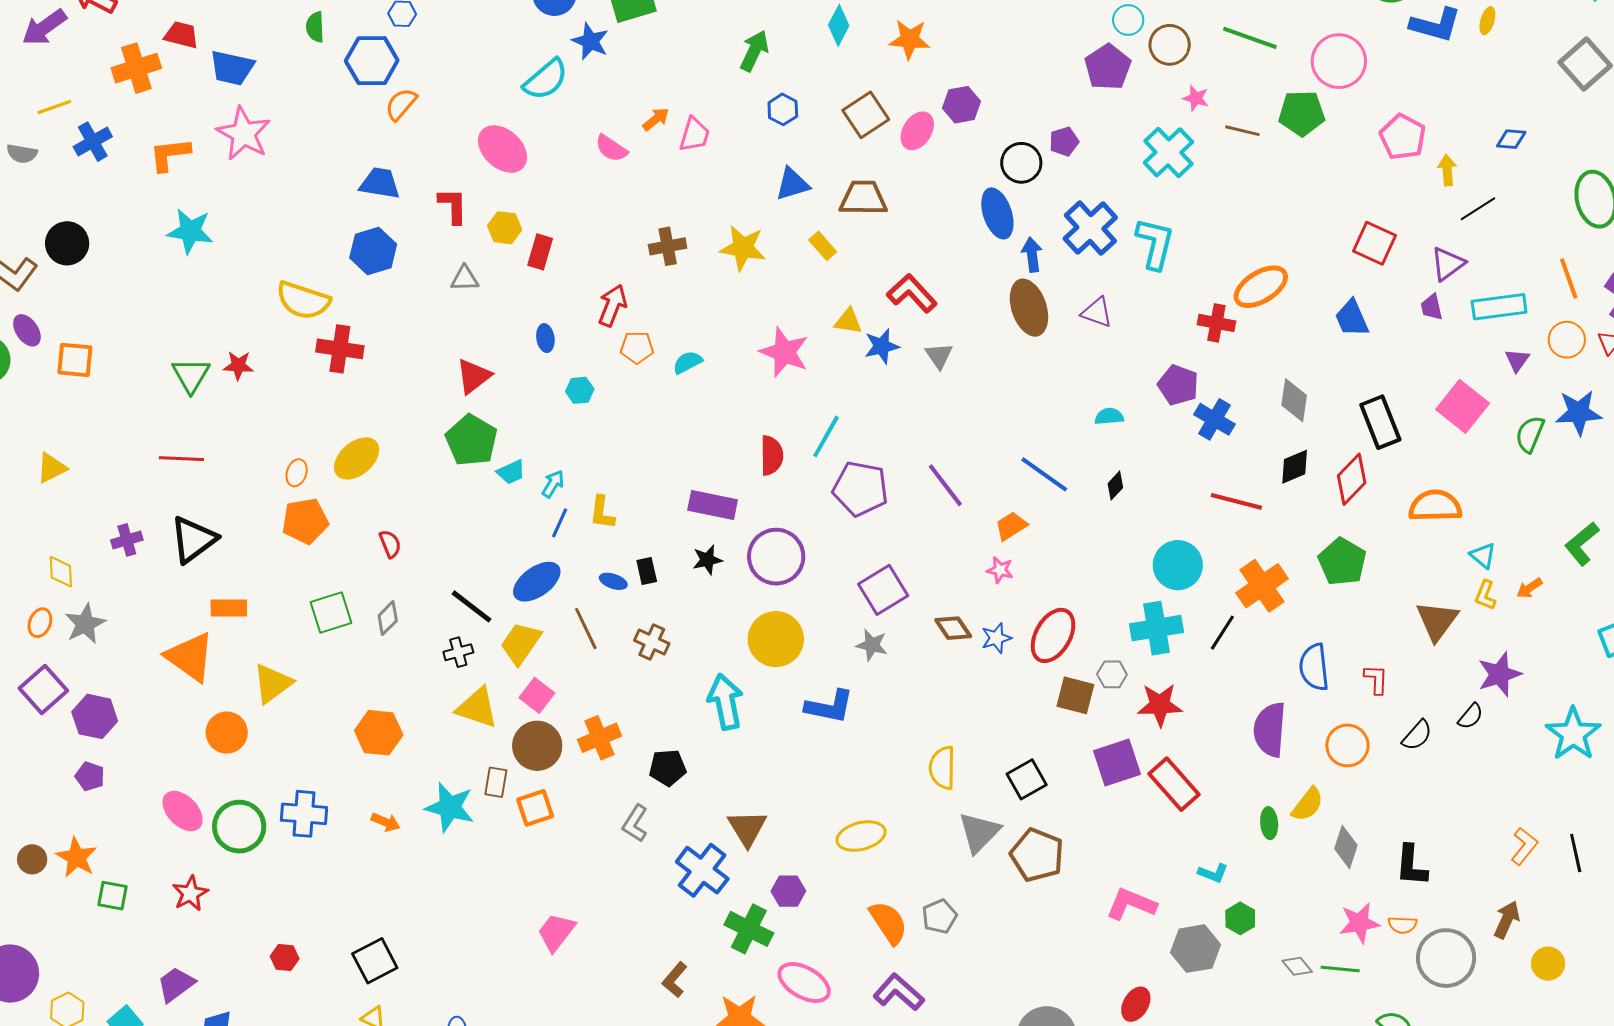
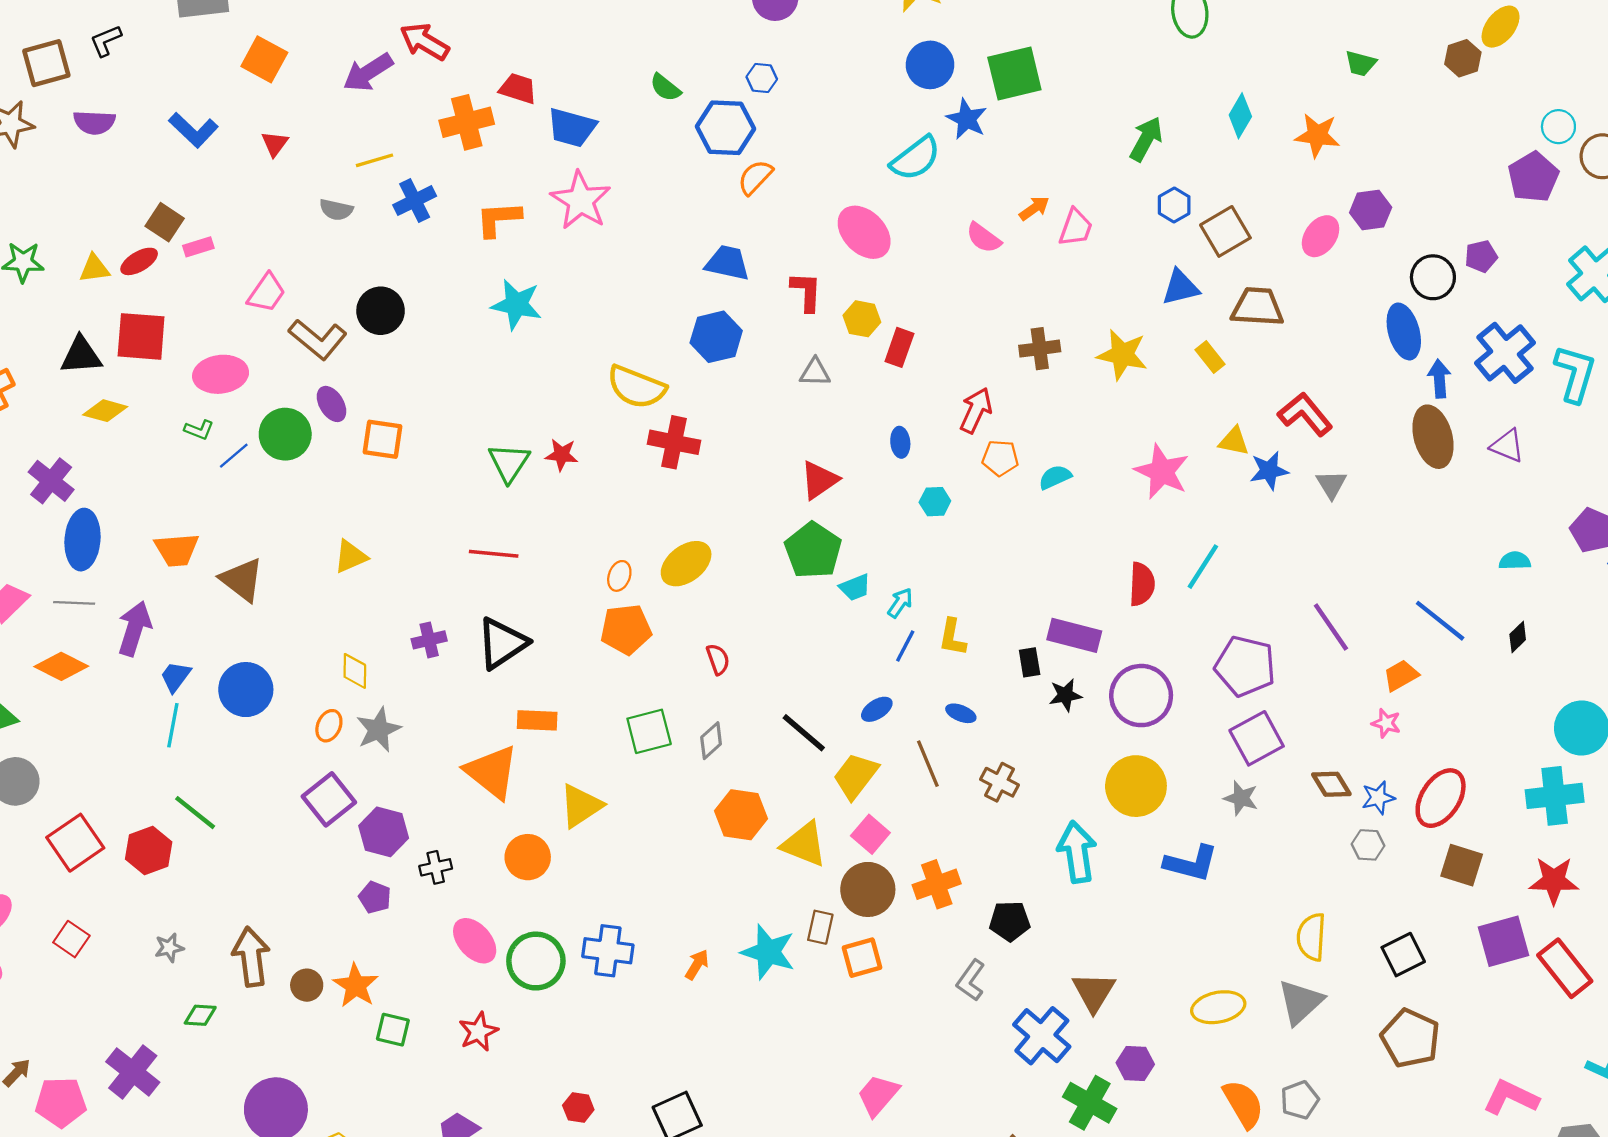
green semicircle: (315, 27) -> (665, 88), turned -52
brown square: (866, 115) -> (1225, 231), moved
purple pentagon: (860, 489) -> (1245, 666), moved
black rectangle: (647, 571) -> (1030, 662), moved
blue ellipse: (537, 582) -> (877, 709), size x0.6
black cross: (458, 652) -> (436, 867), moved
gray hexagon: (1112, 674) -> (1368, 845), moved
orange hexagon: (379, 733) -> (741, 815), moved
orange arrow: (386, 822) -> (697, 965), turned -84
gray triangle: (979, 832) -> (1300, 1002), moved

